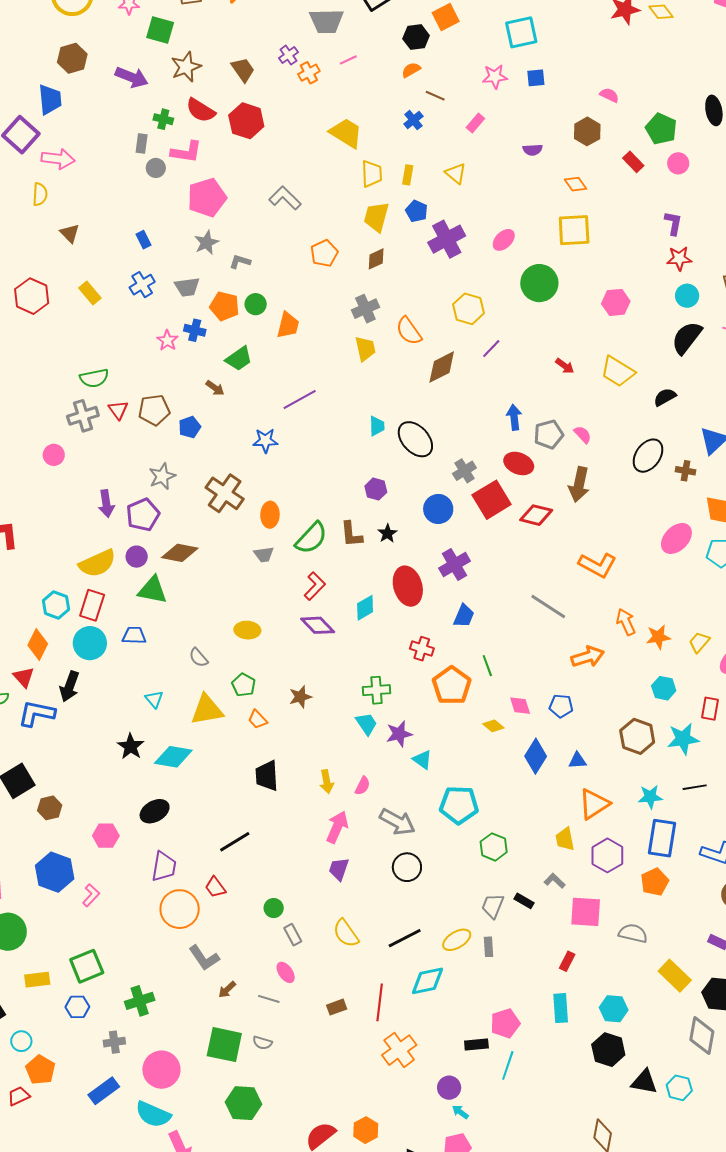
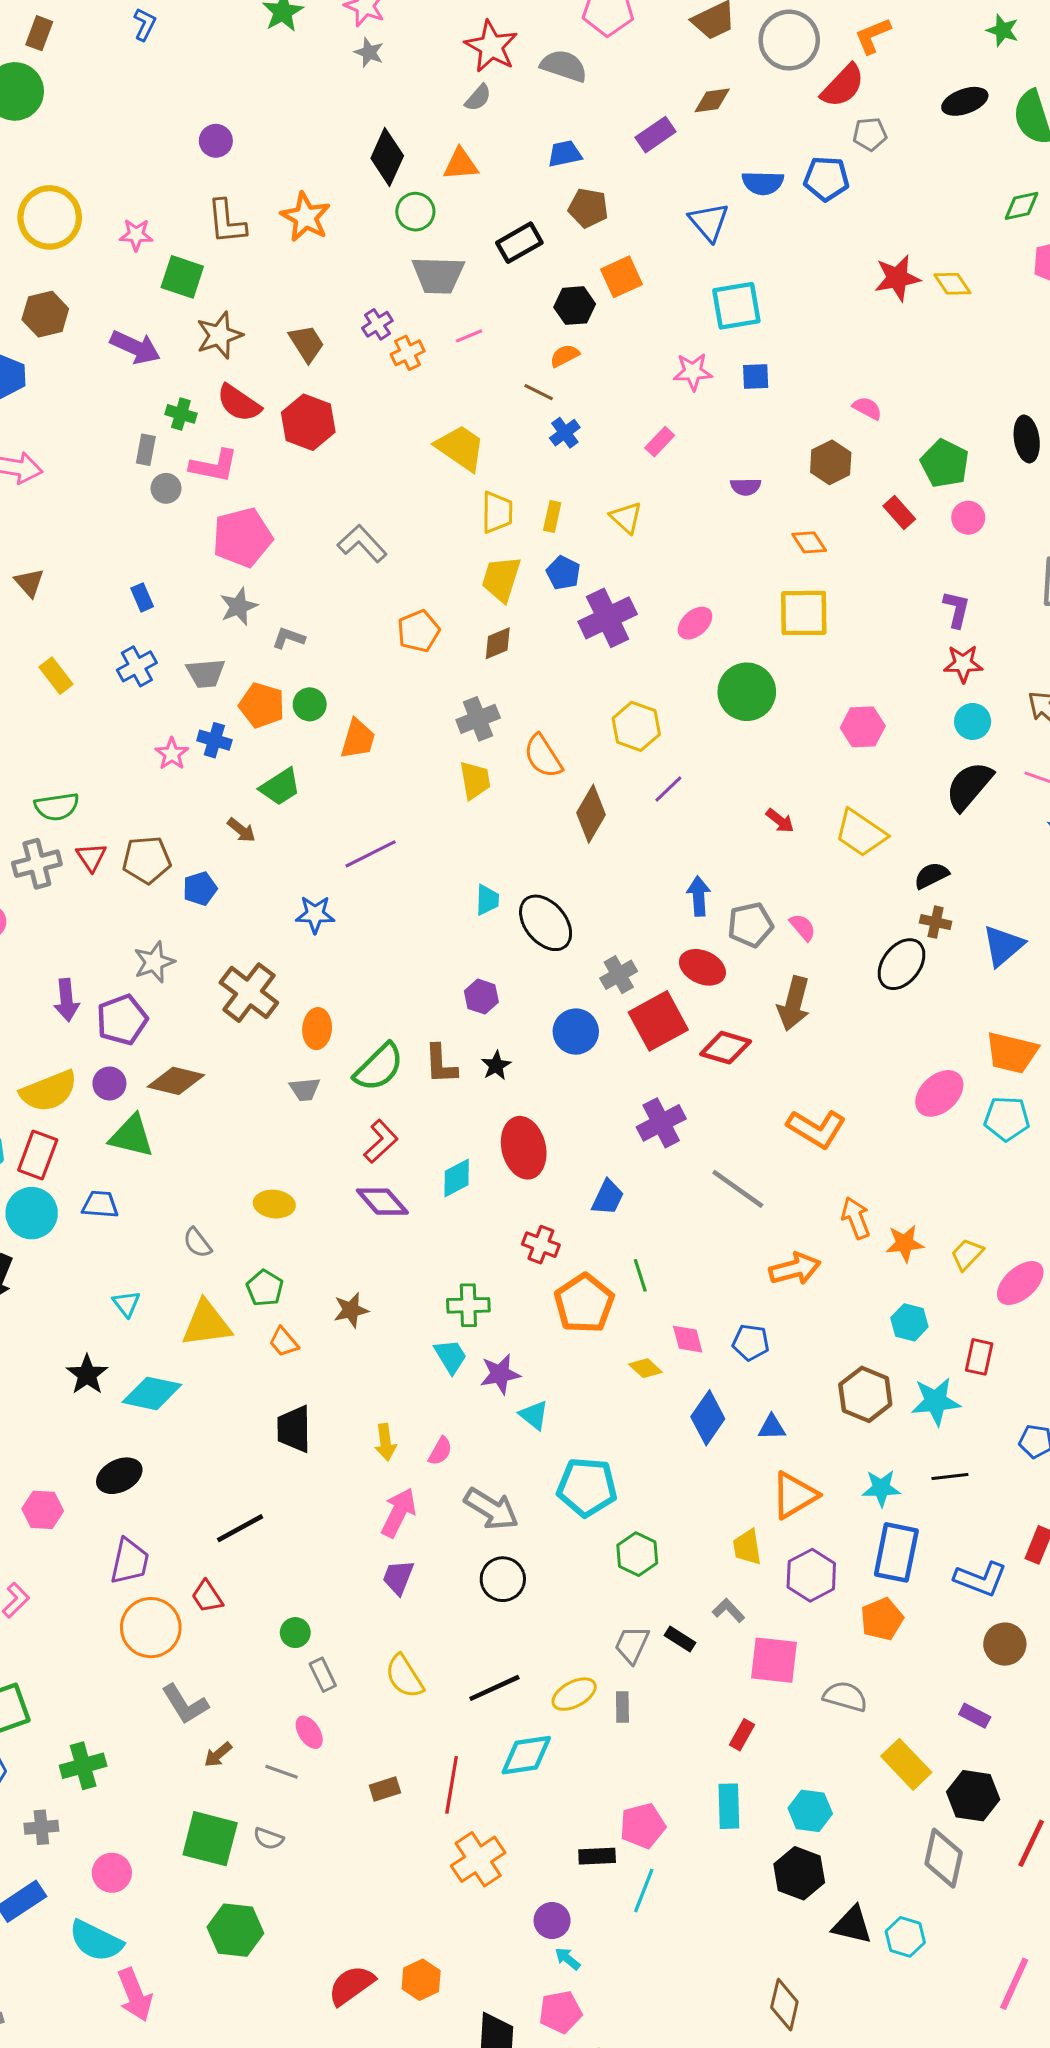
brown line: (435, 96) -> (539, 392), moved
brown diamond: (442, 367) -> (591, 814), turned -36
brown cross: (686, 471) -> (936, 922), moved
purple cross: (454, 565) -> (661, 1123), moved
pink circle: (161, 1070) -> (112, 1873), size x0.7

